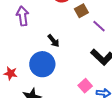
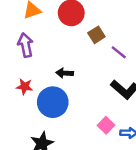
black arrow: (53, 41) -> (65, 73), turned 136
red star: (11, 73) -> (25, 87), moved

